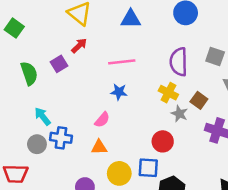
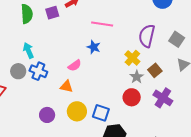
red circle: (163, 141) -> (132, 97), moved

